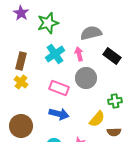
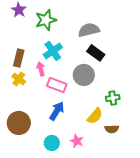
pink arrow: (79, 54) -> (41, 69), moved
black rectangle: (112, 56) -> (96, 53), moved
blue arrow: (59, 114) -> (57, 111), turned -72

